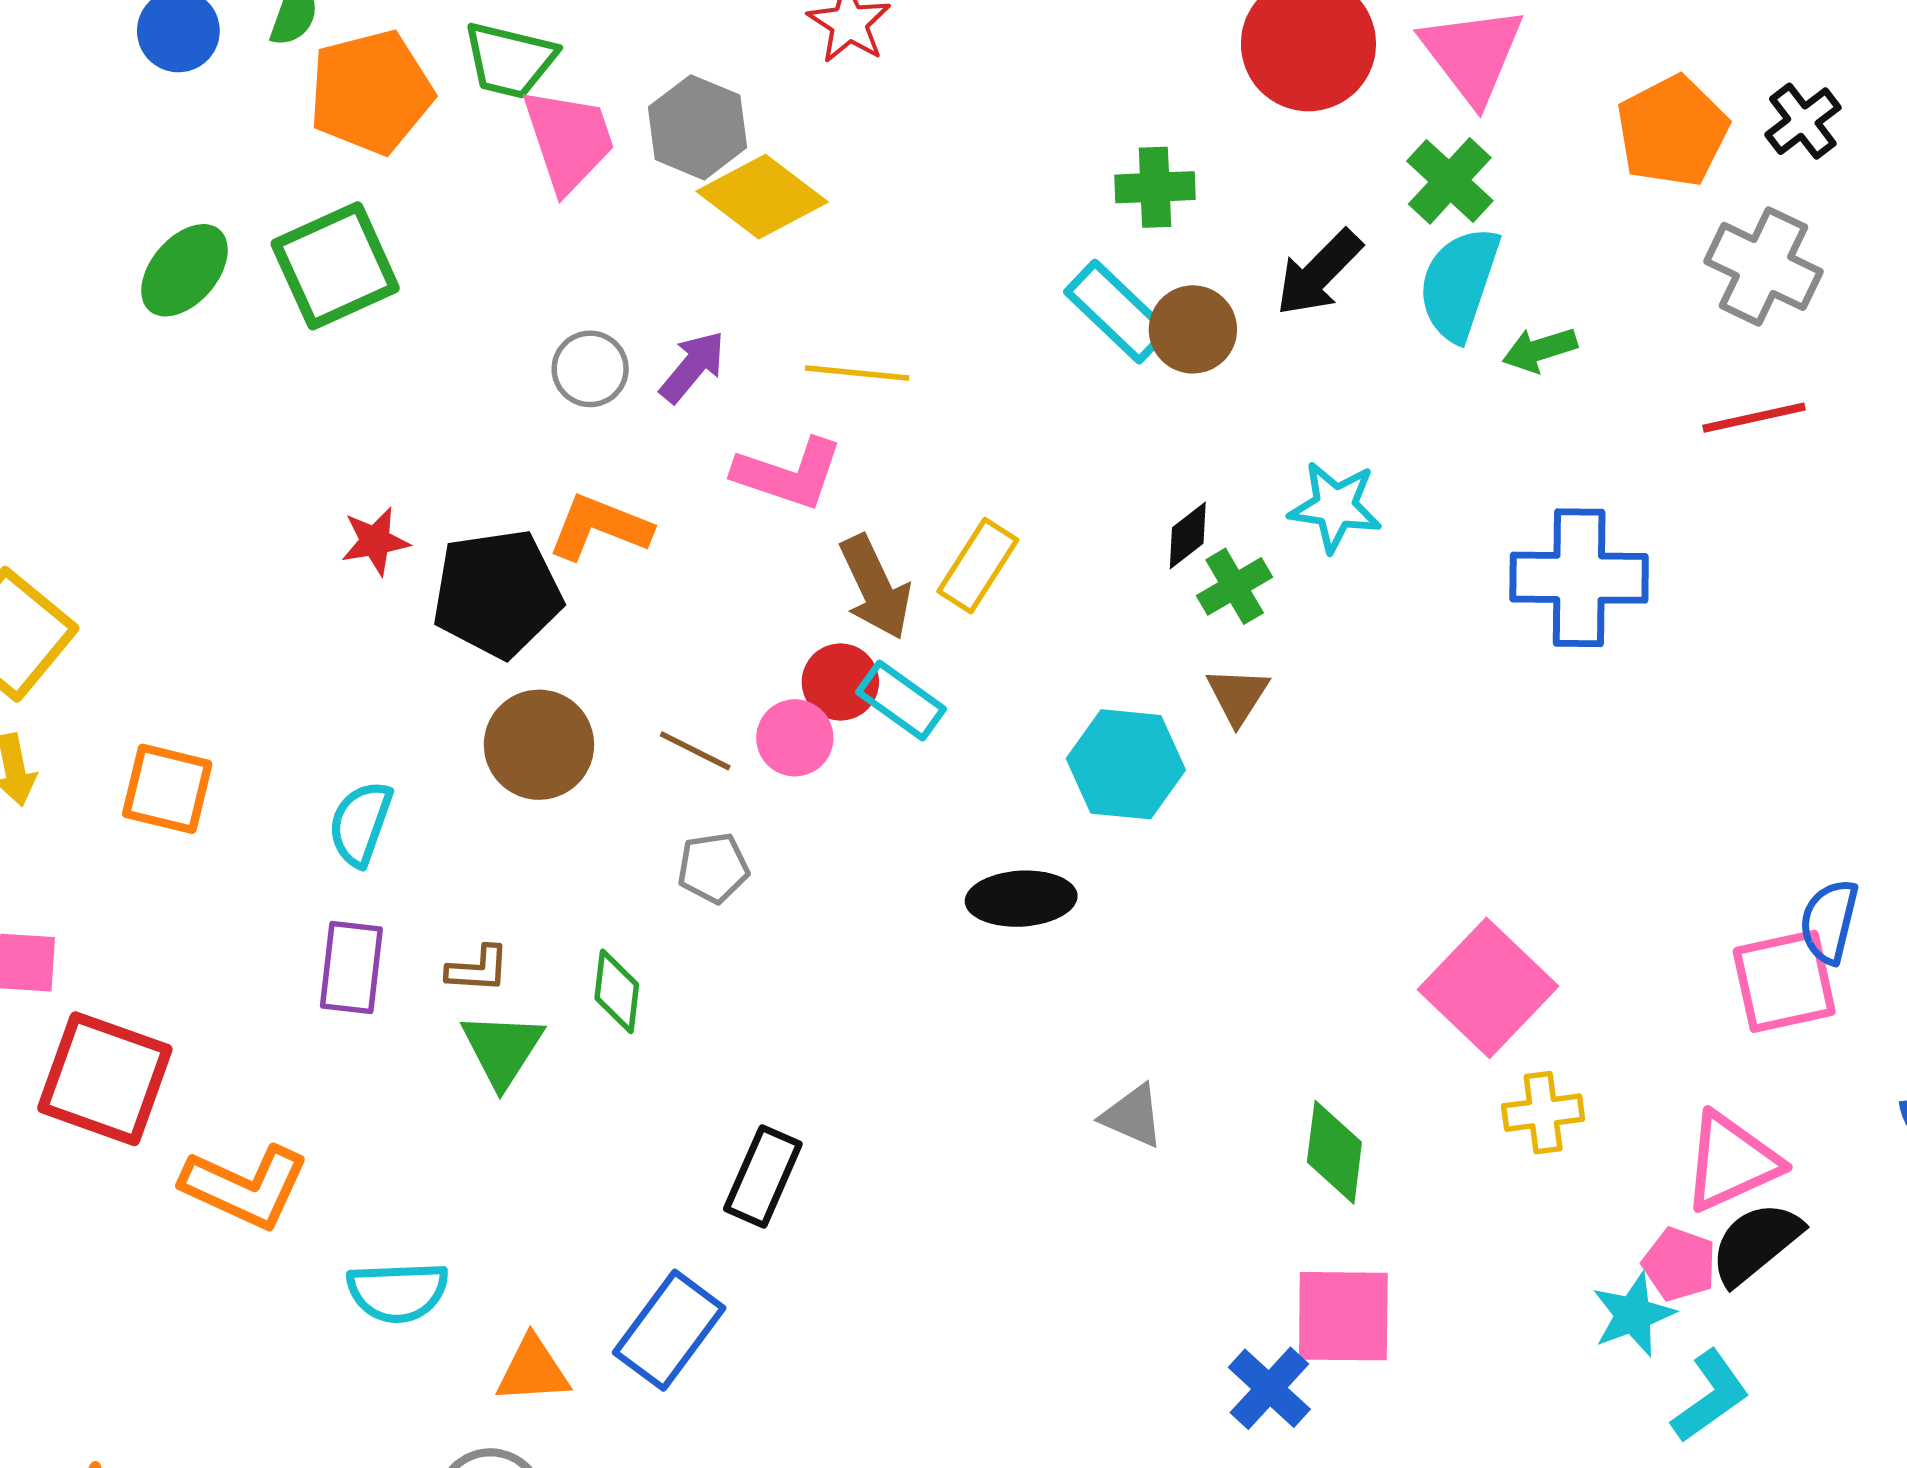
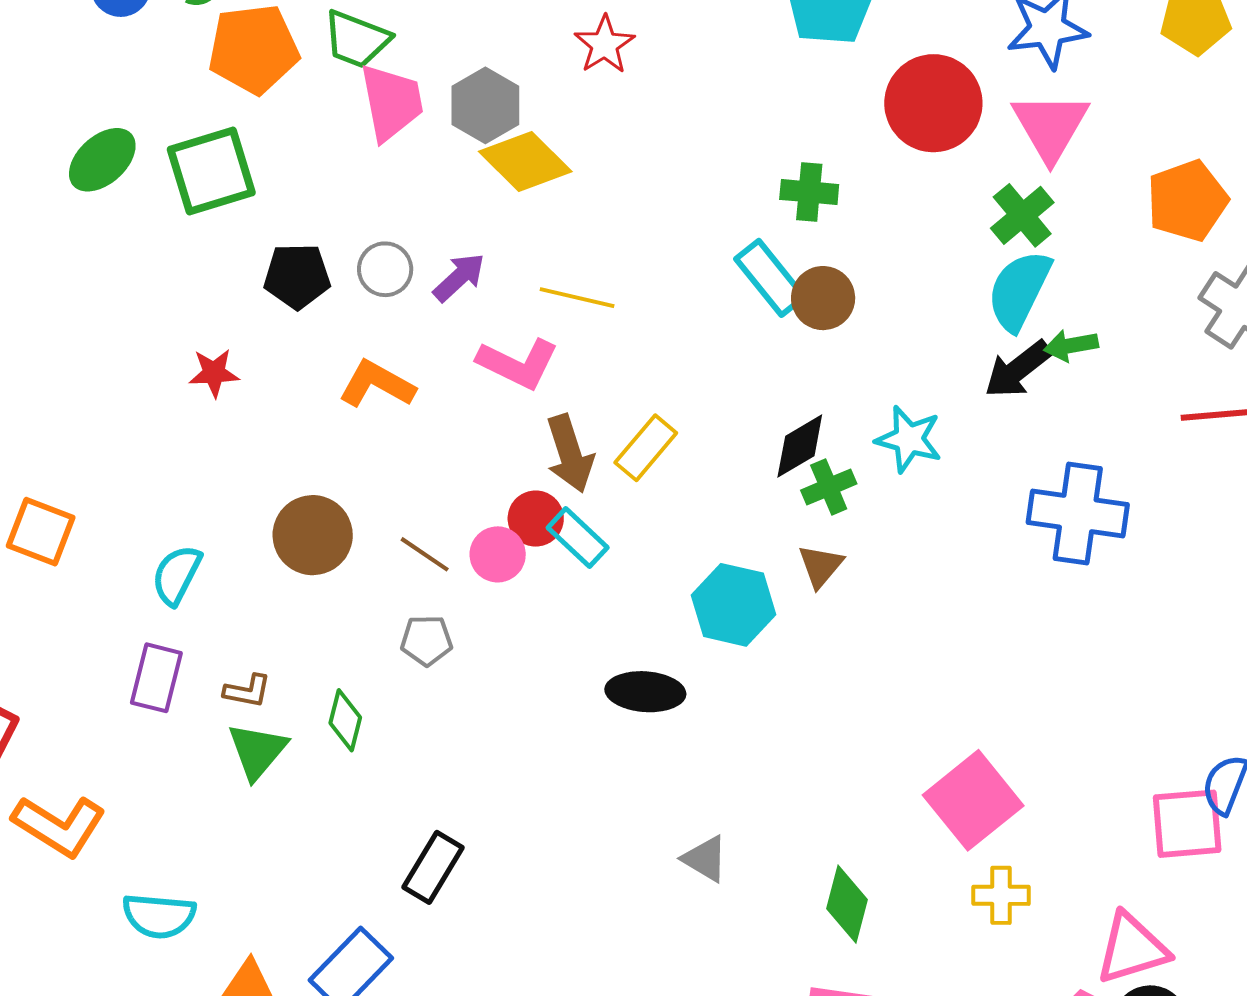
black arrow: (1319, 273) -> (1018, 369), moved
black diamond: (1188, 536) -> (800, 446), size x1.4
black pentagon: (497, 593) -> (297, 276), moved, size x0.7

